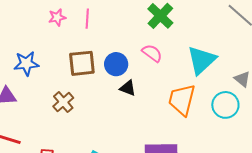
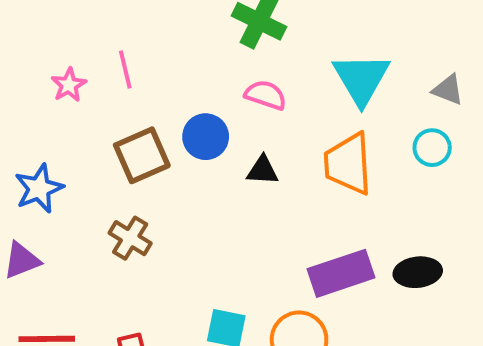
black triangle: (128, 88) -> (263, 170), moved
cyan circle: (225, 105) -> (432, 148), size x0.7

